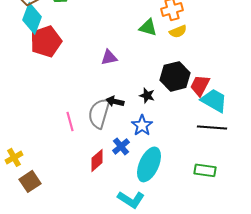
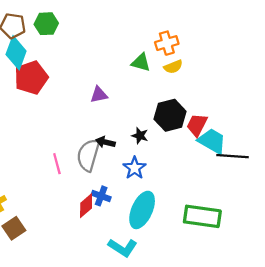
black line: (212, 127) -> (232, 156), moved
blue cross: (121, 146) -> (101, 196), moved, turned -30
green rectangle: (205, 170) -> (202, 216), size x1.6

